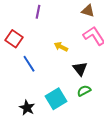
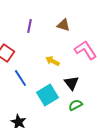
brown triangle: (88, 11) -> (63, 25), moved
cyan square: (56, 99) -> (47, 95), moved

